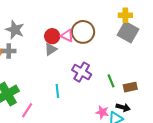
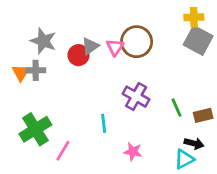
red circle: (52, 36) -> (78, 55), moved
pink triangle: (67, 36) -> (115, 47), turned 40
gray triangle: (51, 49) -> (90, 46), moved
pink star: (102, 112) -> (133, 152), moved

